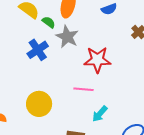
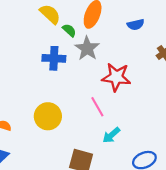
blue cross: (38, 50) -> (54, 58), turned 30
pink line: (84, 89) -> (97, 107), turned 48

